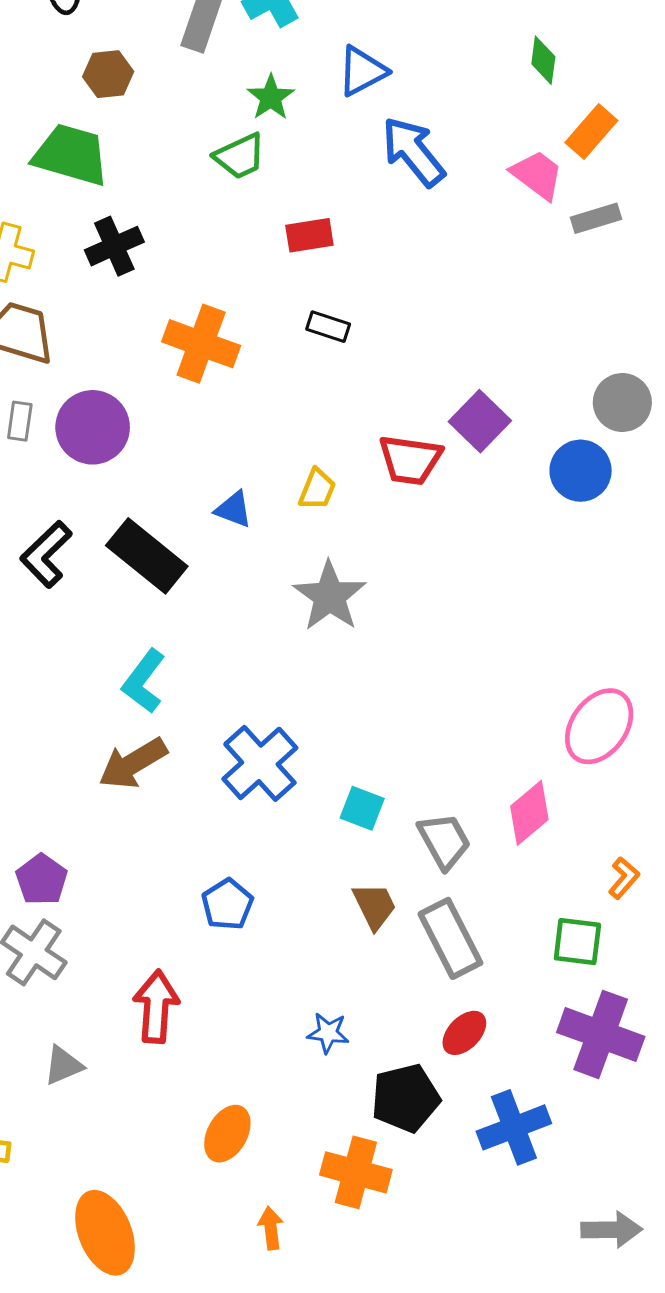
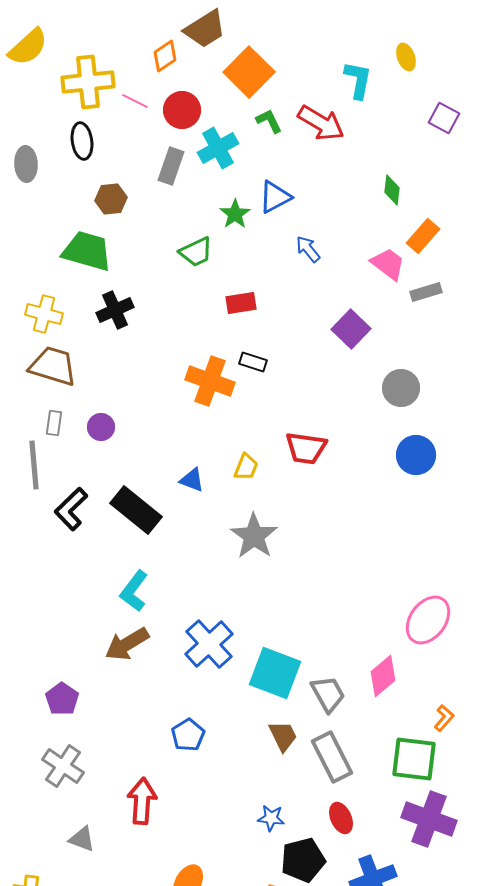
green star: (271, 97) -> (235, 214), moved
blue arrow: (413, 152) -> (308, 249), size x0.6
orange cross: (201, 344) -> (210, 381), moved
gray circle: (622, 403) -> (401, 388), moved
purple square: (480, 421) -> (351, 329), moved
purple circle: (93, 427) -> (101, 427), size x0.6
cyan square: (362, 808) -> (275, 673), size x1.8
purple pentagon: (42, 880) -> (62, 699), moved
green square: (577, 942) -> (414, 759), size x1.4
blue star: (328, 1033) -> (271, 818), moved
red ellipse: (464, 1033) -> (341, 818), turned -68
gray triangle: (63, 1065) -> (82, 839), turned 44

